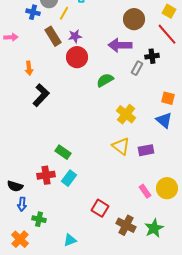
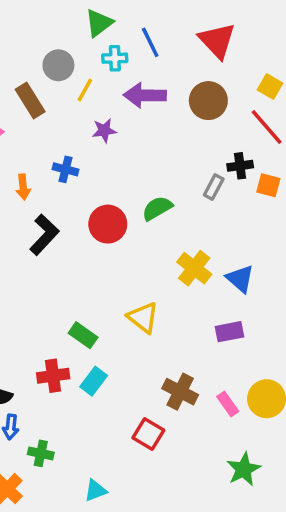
blue cross: (33, 12) -> (65, 169), moved
brown rectangle: (53, 36) -> (30, 101), moved
purple arrow: (120, 45) -> (145, 95), moved
red circle: (77, 57) -> (108, 224), moved
orange square: (168, 98) -> (268, 185), moved
blue triangle: (164, 120) -> (240, 279), moved
yellow triangle: (121, 146) -> (143, 318), moved
brown cross: (126, 225) -> (180, 392), moved

